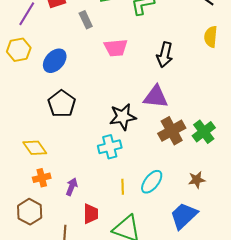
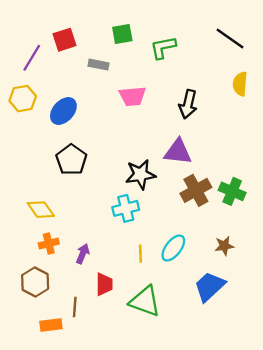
gray rectangle: (86, 20) -> (99, 65), turned -54
green cross: (204, 132) -> (232, 191), turned -30

